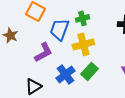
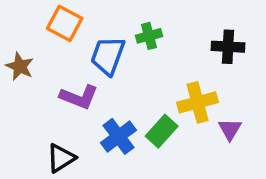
yellow cross: (83, 44) -> (198, 102), moved
purple L-shape: (43, 52) -> (79, 97), turned 50

